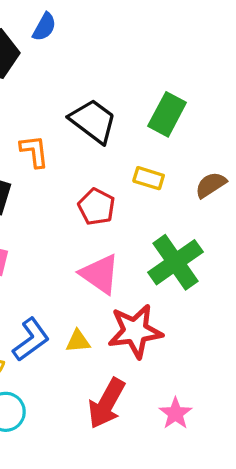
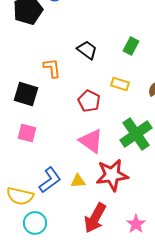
green rectangle: (167, 114) -> (131, 46), size x0.7
black trapezoid: (93, 121) -> (87, 50), size x0.7

